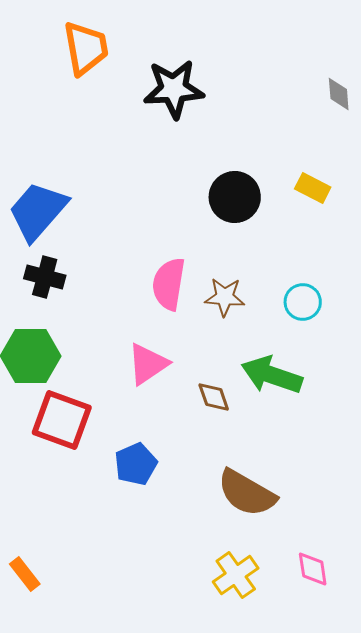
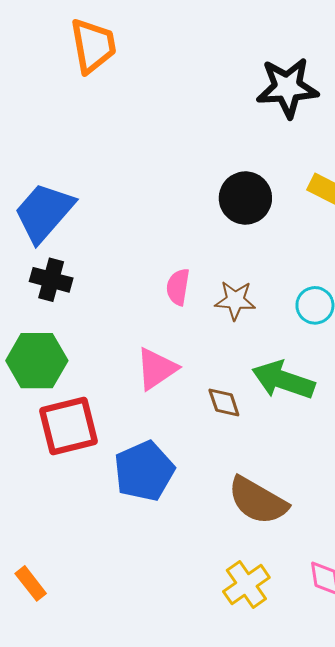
black star: (174, 89) -> (287, 88), moved
pink semicircle: (169, 284) -> (178, 287), size x0.7
red square: (62, 420) -> (69, 426), turned -34
blue pentagon: (136, 464) -> (144, 471), size x1.4

